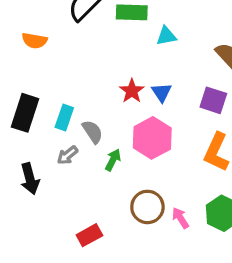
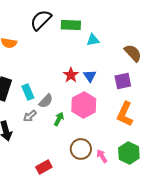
purple square: (213, 100) -> (123, 81), turned -30
cyan rectangle: (64, 118) -> (28, 92), turned -42
gray semicircle: (93, 132) -> (46, 101), turned 77

